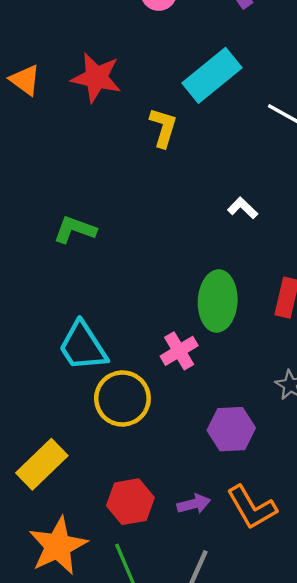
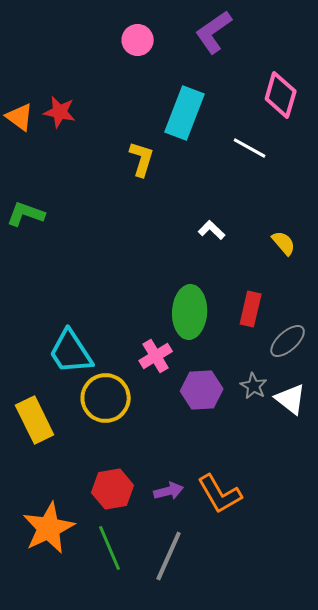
cyan rectangle: (212, 75) -> (185, 113), turned -30
red star: (96, 78) -> (60, 112), moved, size x0.7
green L-shape: (75, 230) -> (26, 214), moved
purple hexagon: (231, 429) -> (202, 390), moved
yellow rectangle: (42, 464) -> (35, 420), moved, turned -72

